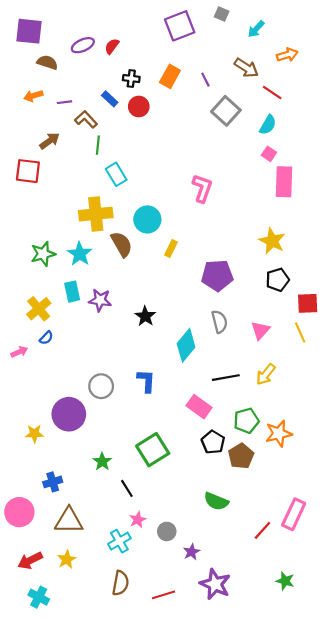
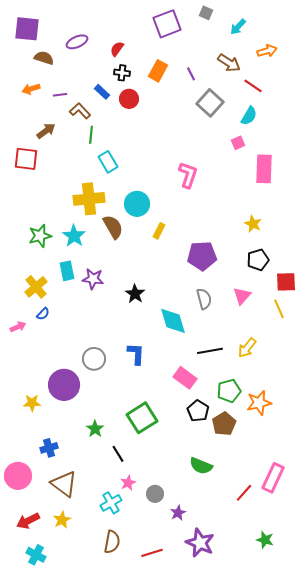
red semicircle: (112, 46) -> (117, 49), moved
pink square: (269, 154) -> (238, 143), moved, turned 32
yellow star: (272, 241) -> (253, 224), size x0.7
pink triangle: (260, 330) -> (242, 296), moved
cyan diamond: (186, 345) -> (173, 321), turned -56
brown triangle: (69, 521) -> (64, 484), turned 36

